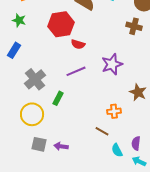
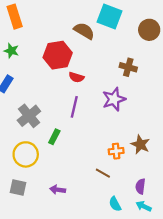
brown cross: (134, 26) -> (128, 67), moved
purple line: (76, 71) -> (74, 107), turned -54
brown star: (138, 92) -> (140, 144), moved
gray square: (39, 144) -> (18, 187), moved
cyan semicircle: (117, 150) -> (115, 204), moved

